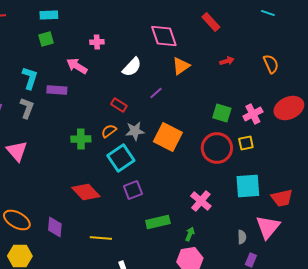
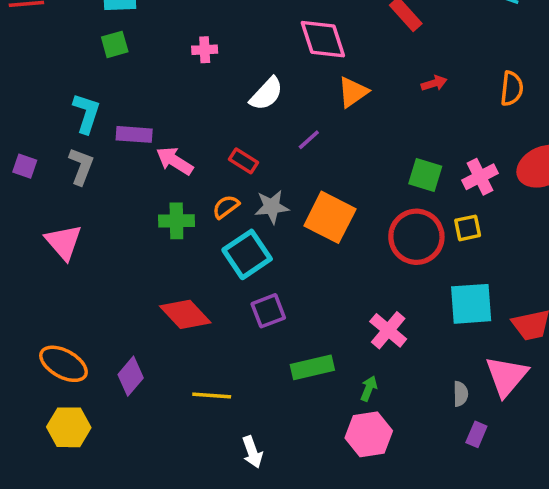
orange semicircle: (271, 64) -> (512, 89), turned 30
pink arrow: (77, 66) -> (175, 161), moved
purple diamond: (55, 227) -> (131, 376), turned 35

